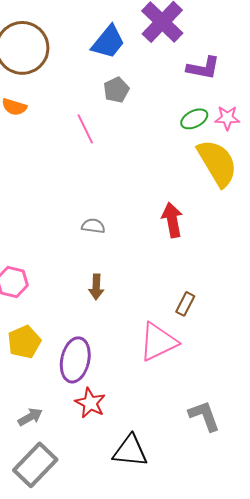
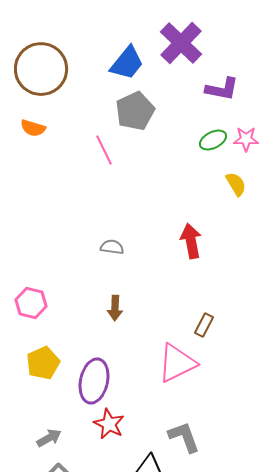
gray pentagon: (116, 90) -> (135, 111), size x1.5
yellow semicircle: (217, 163) -> (236, 184), size x0.5
gray L-shape: (204, 416) -> (184, 437), moved

